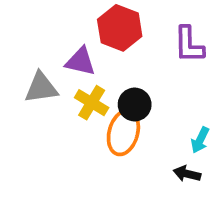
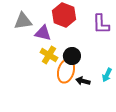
gray triangle: (41, 88) -> (23, 21), moved
black arrow: (187, 174) -> (83, 81), moved

